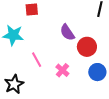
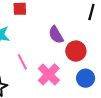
pink cross: (62, 70) -> (49, 74), size x1.5

